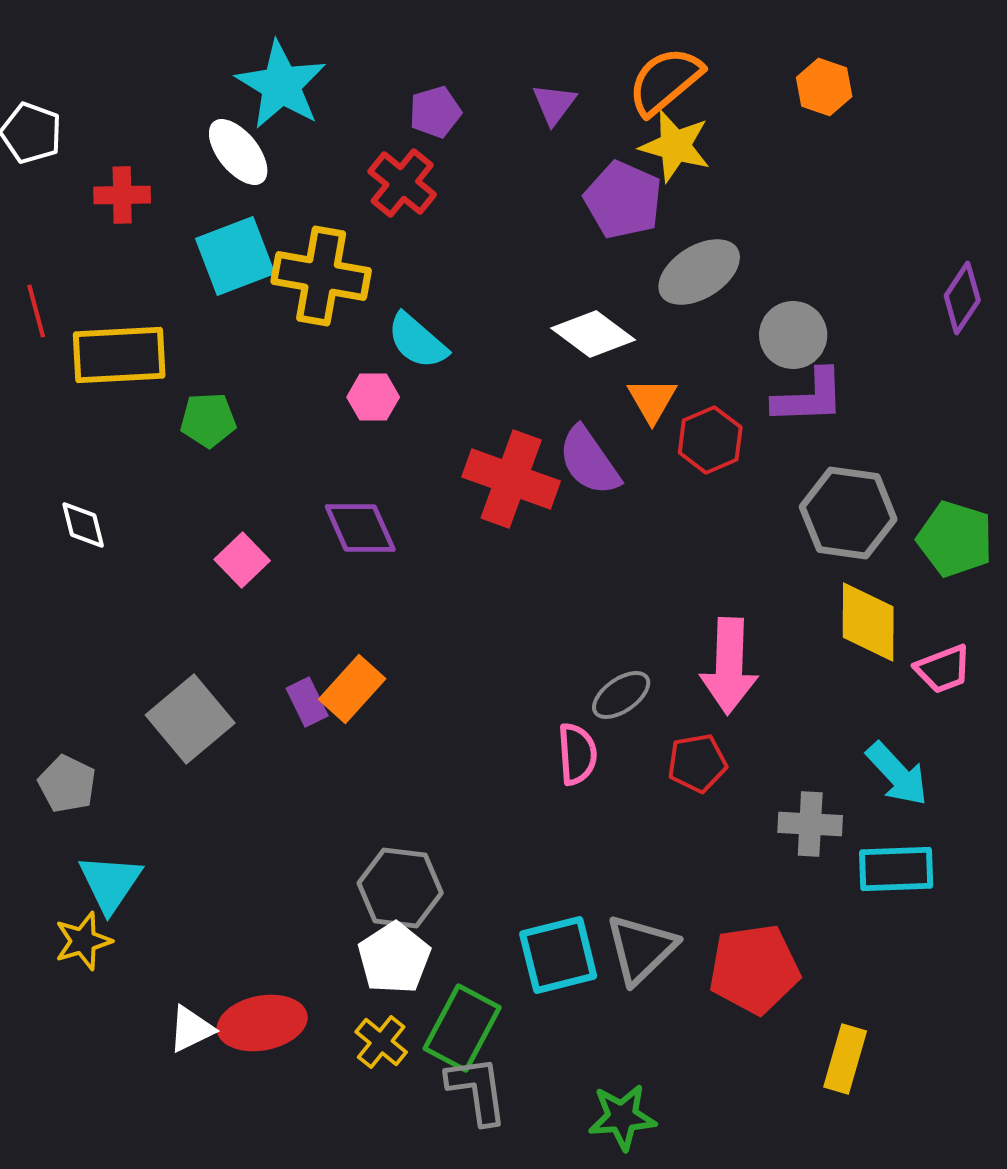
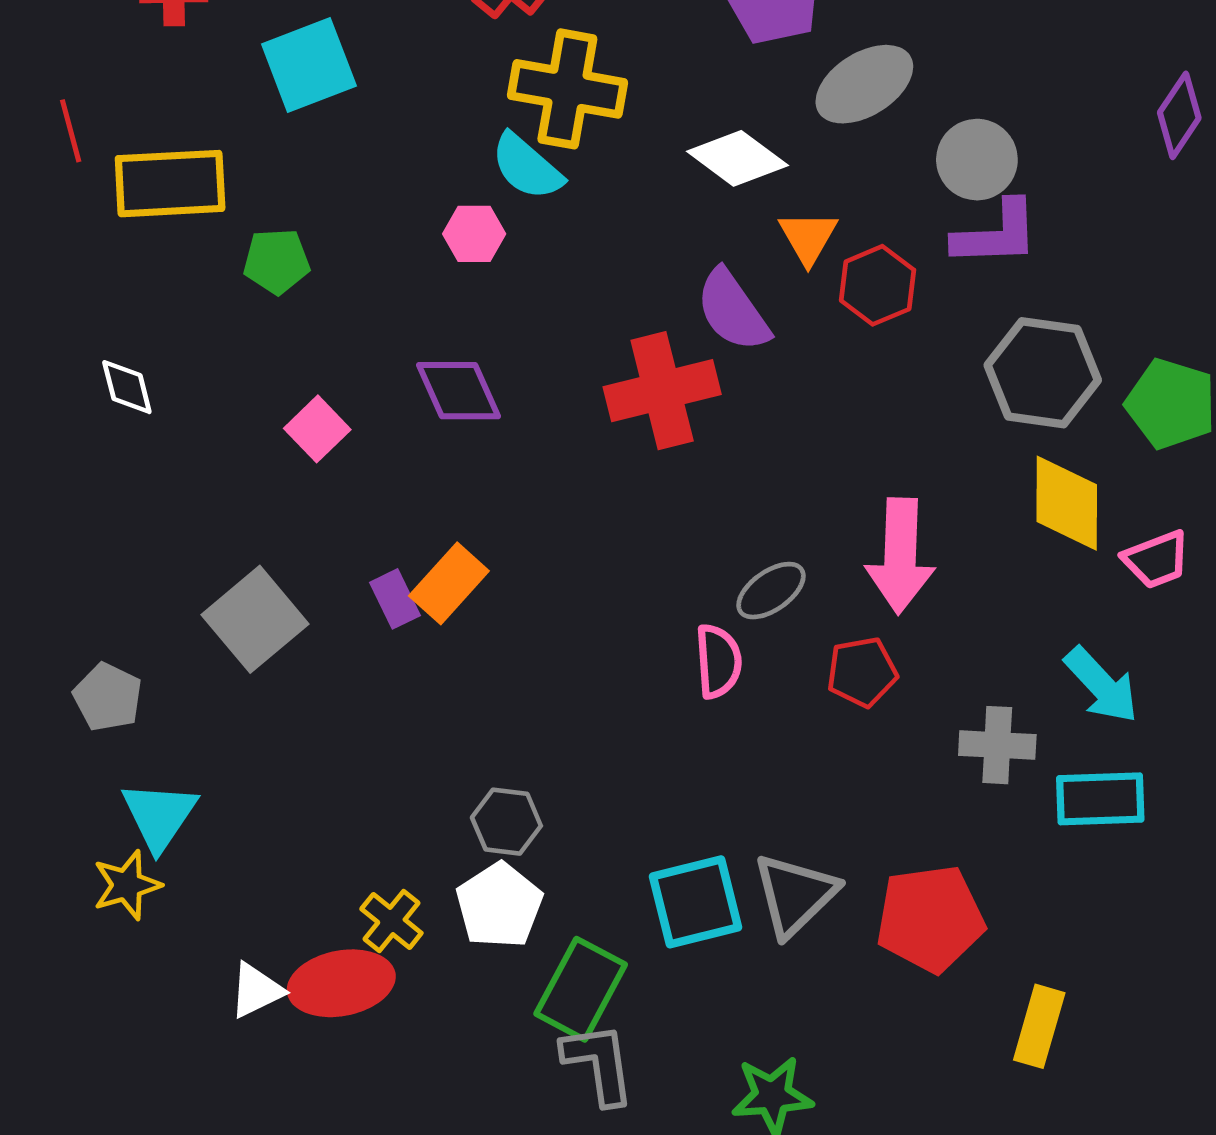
yellow cross: (321, 276) -> (567, 89), moved
red cross: (511, 479) -> (662, 391), moved, turned -34
gray hexagon: (400, 888) -> (506, 822), size x0.7
yellow cross: (381, 1042) -> (391, 921), moved

